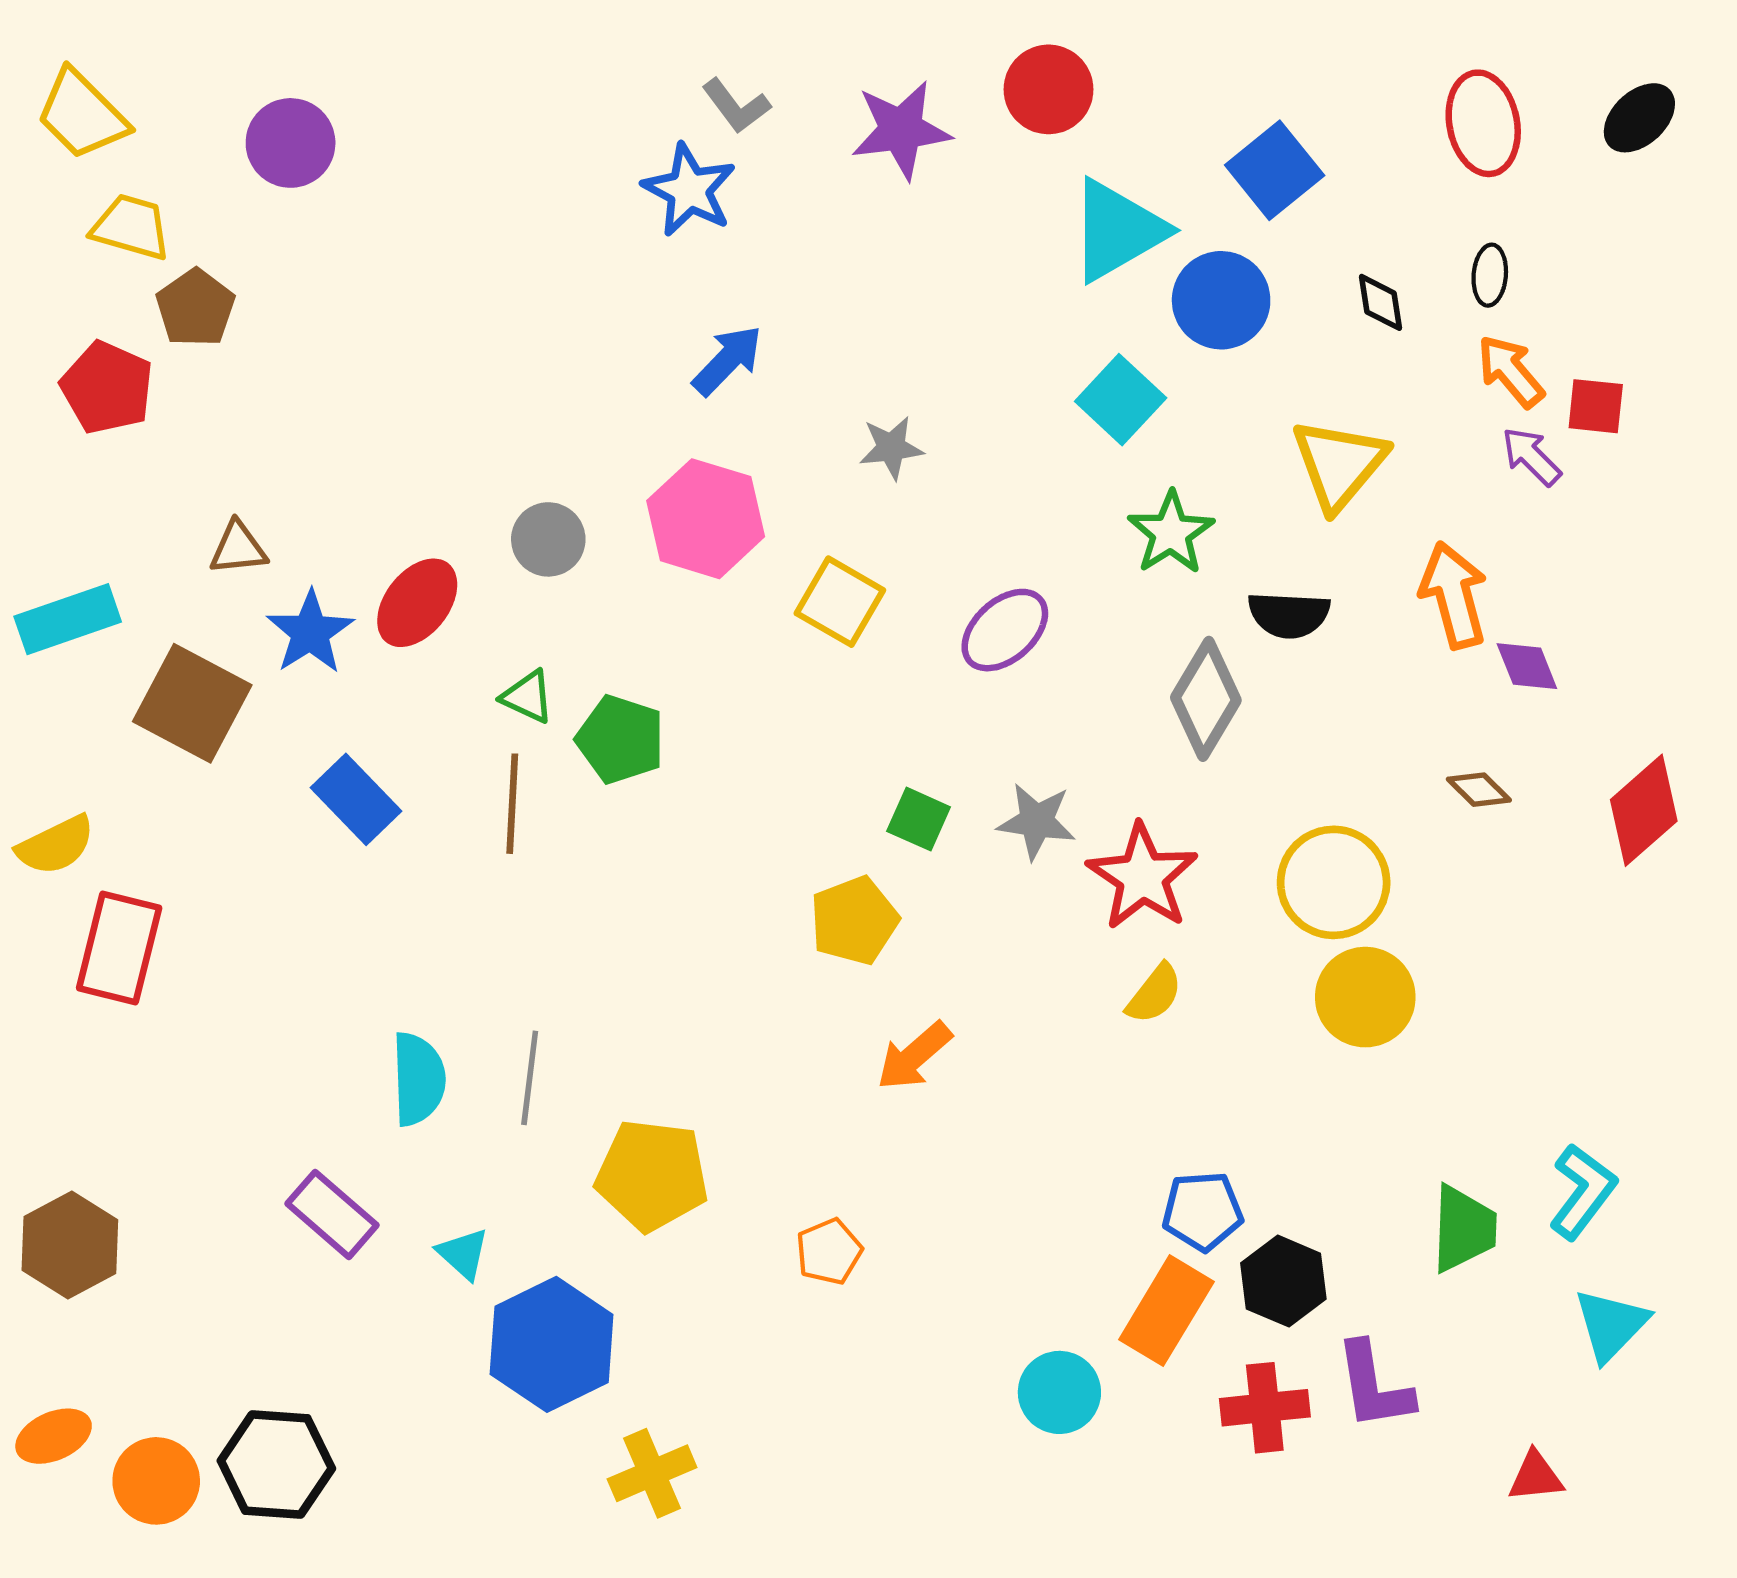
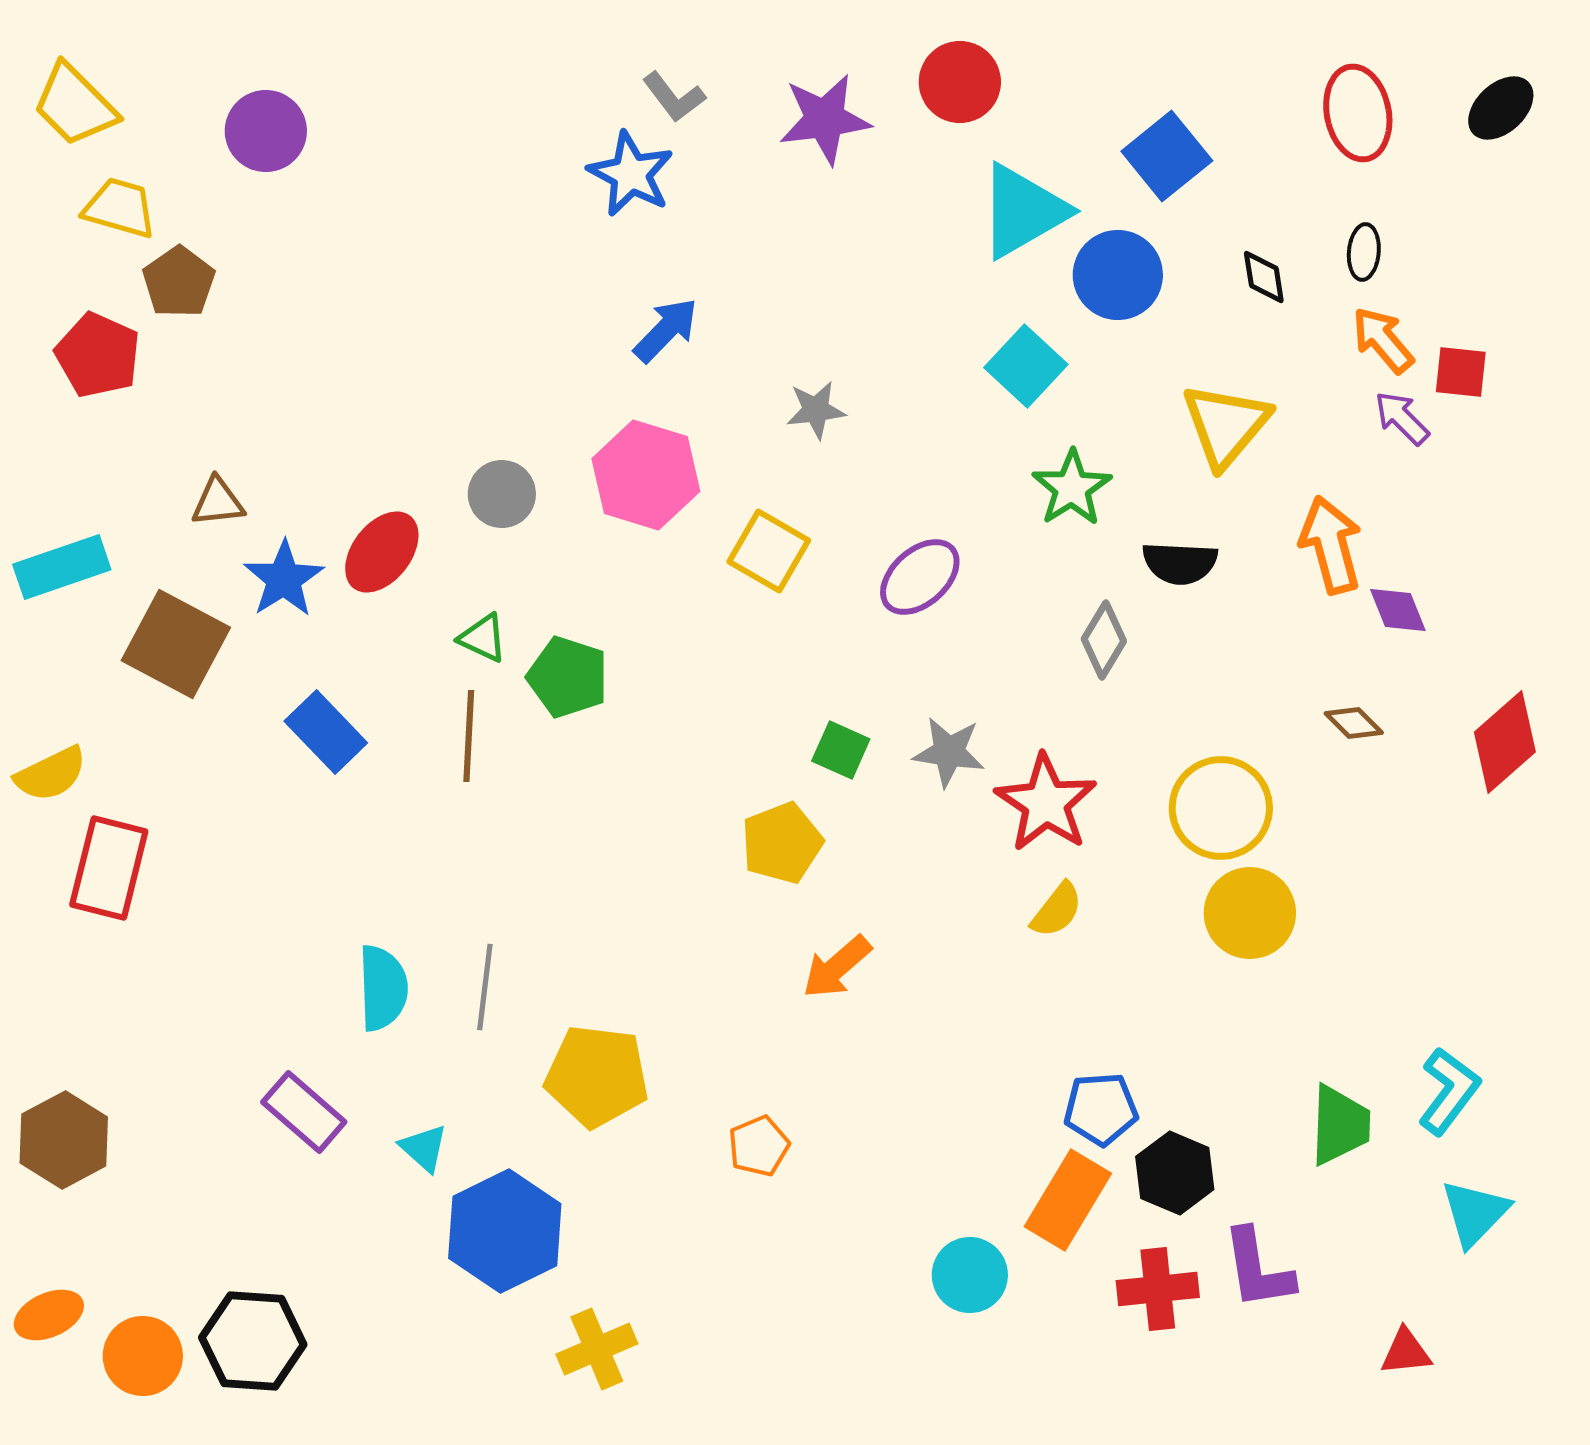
gray diamond: (1206, 699) -> (1104, 640), size x0.7

